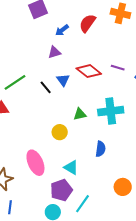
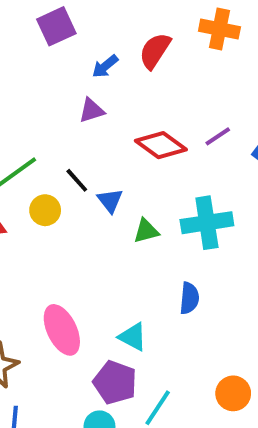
purple line: (118, 68) -> (218, 136), turned -48
blue triangle: (63, 80) -> (110, 200), moved
yellow circle: (60, 132) -> (45, 210), moved
orange circle: (123, 187) -> (233, 393), moved
purple pentagon: (61, 190) -> (115, 382), turned -30

